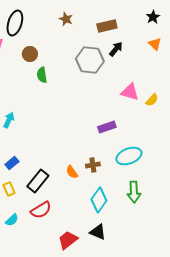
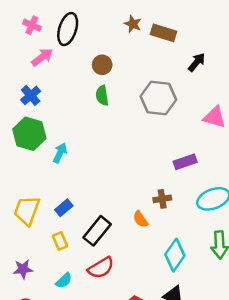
brown rectangle: (107, 26) -> (163, 33), moved, turned 30
brown circle: (30, 54) -> (102, 65), moved
gray hexagon: (90, 60) -> (158, 98), moved
brown cross: (93, 165) -> (162, 199), moved

